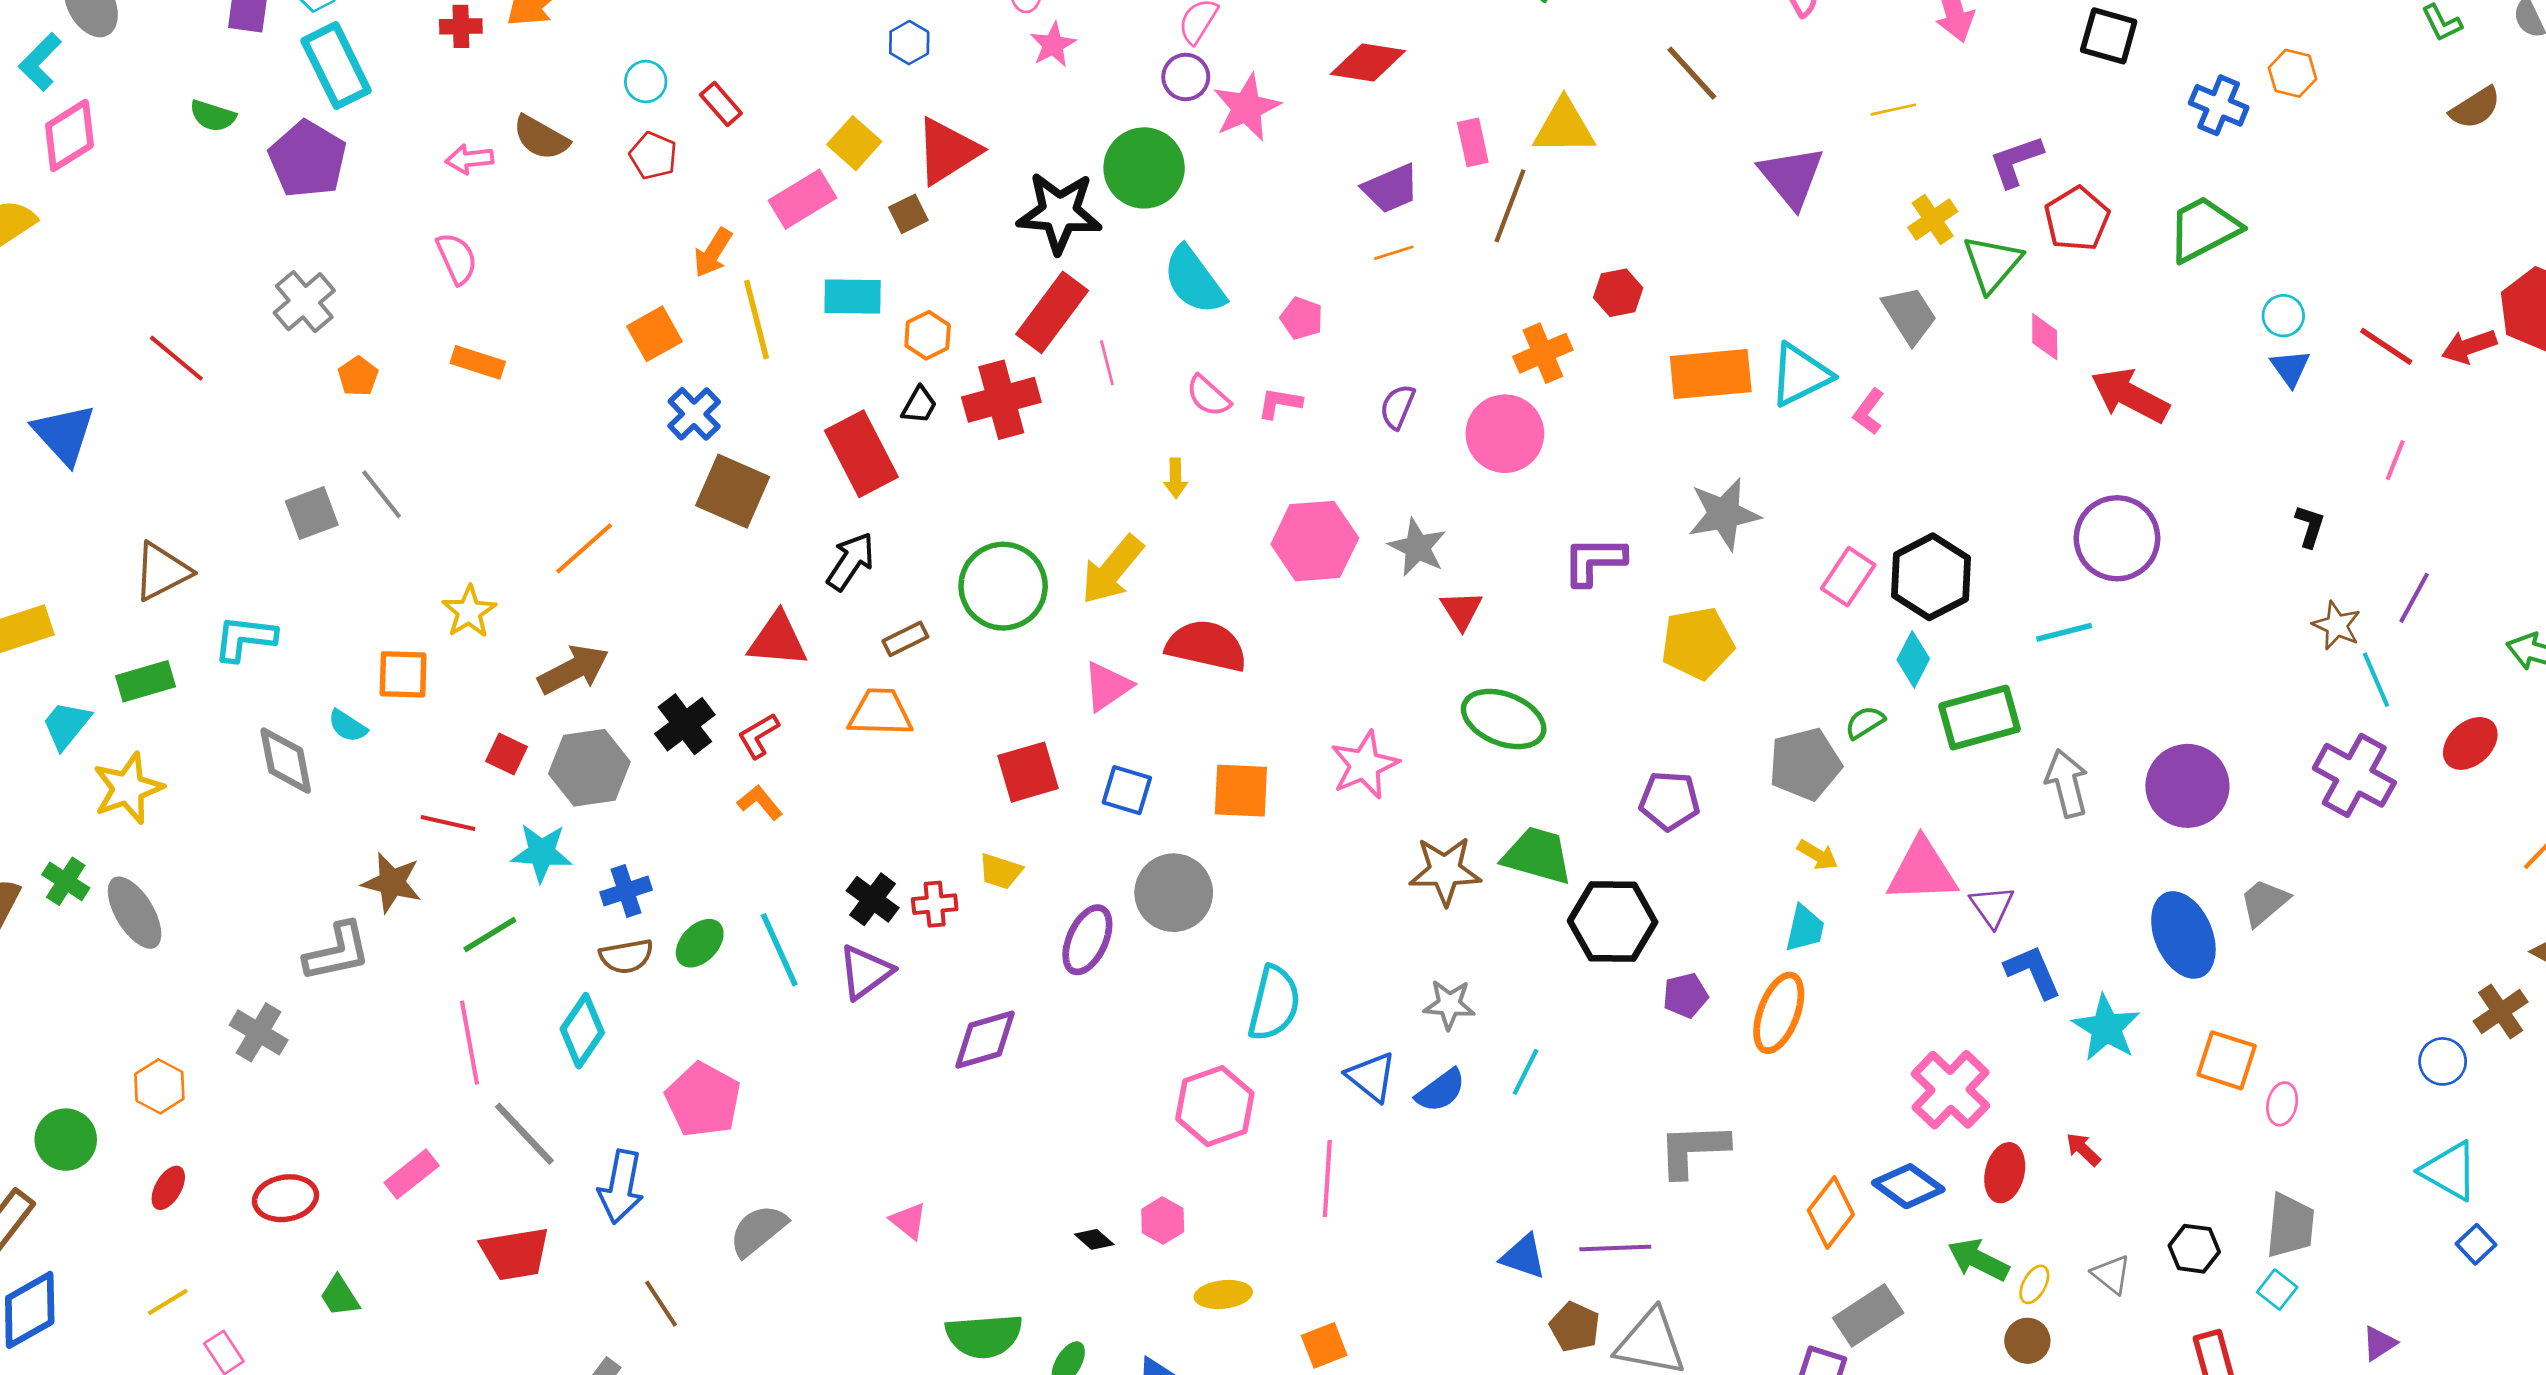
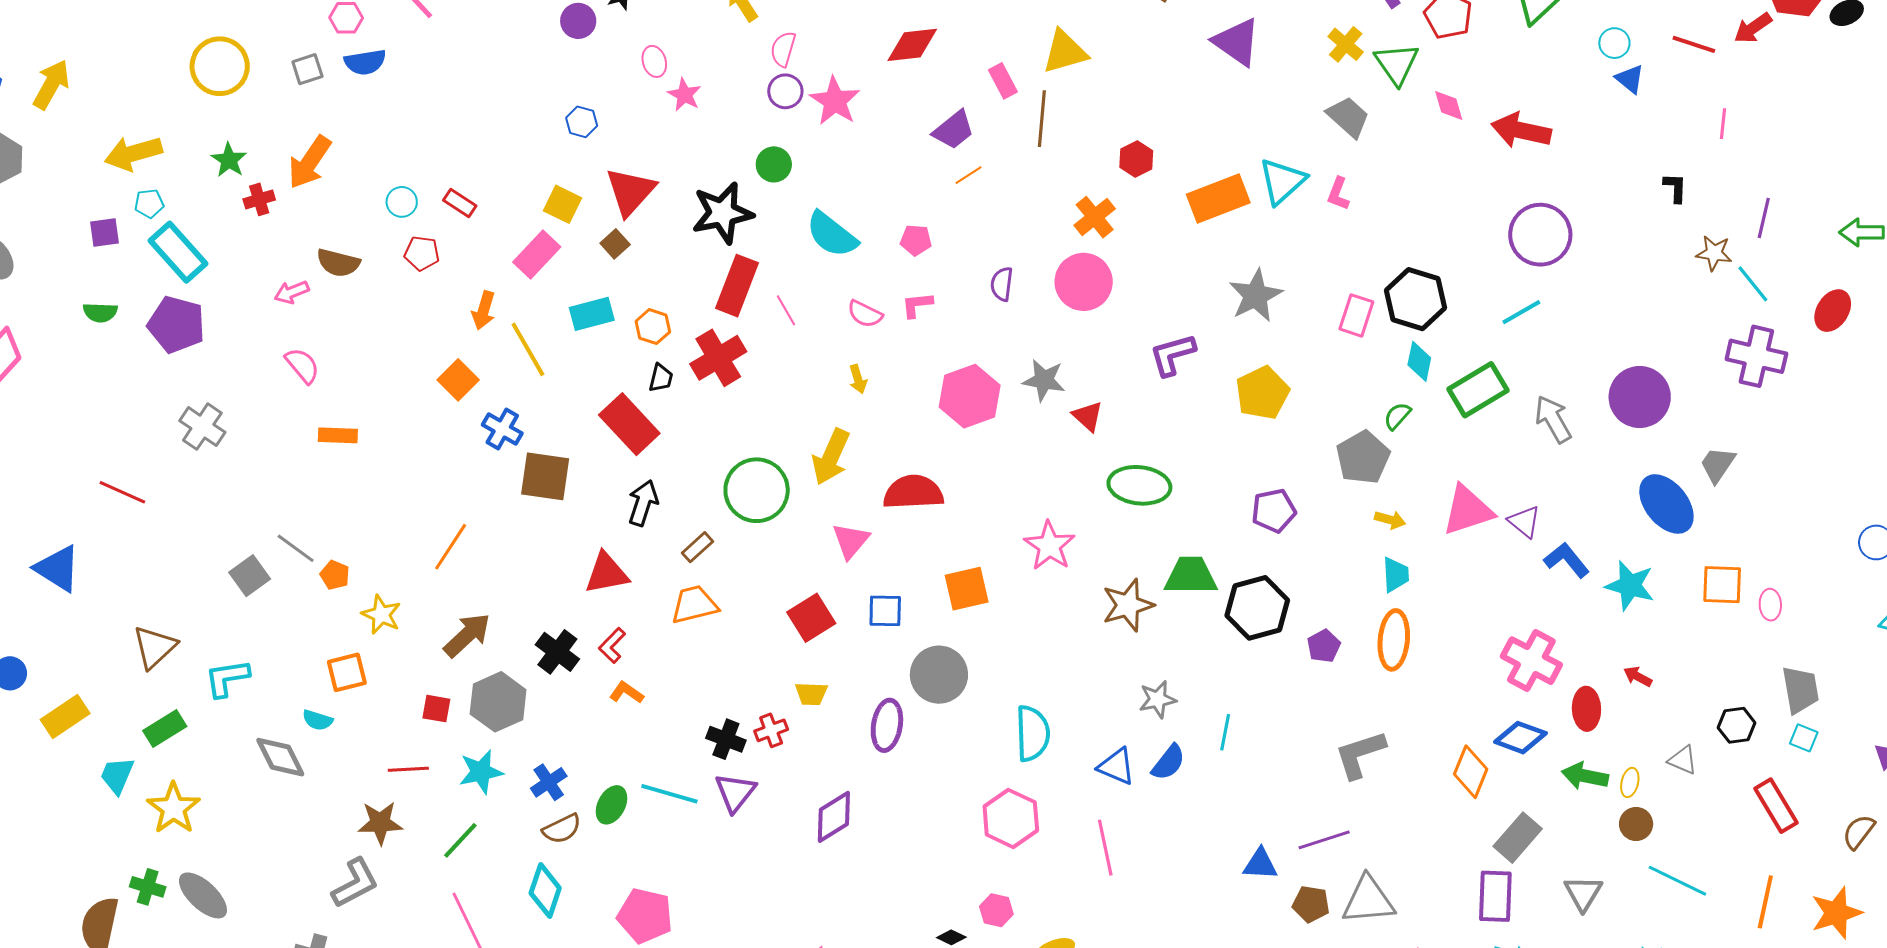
green circle: (1144, 168) -> (774, 164), size x0.6
orange pentagon: (358, 376) -> (335, 575), moved
cyan line: (779, 950) -> (669, 794), turned -34

